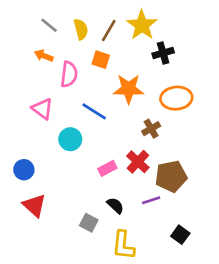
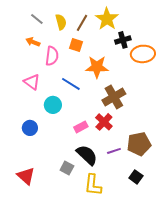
orange ellipse: (176, 98) -> (143, 54), moved
brown cross: (151, 129) -> (114, 97), size x1.6
blue circle: (24, 170) -> (30, 128), moved
brown pentagon: (171, 176) -> (139, 144), moved
red triangle: (34, 206) -> (26, 176), moved
black semicircle: (115, 206) -> (87, 155), size x1.6

